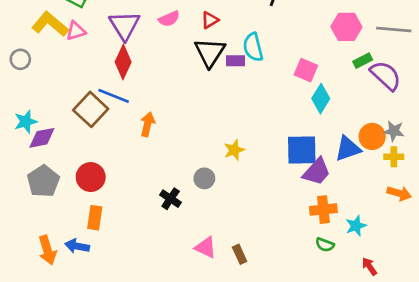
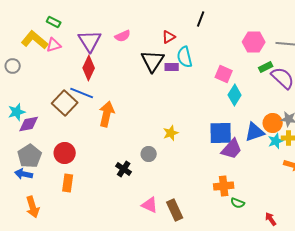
red triangle: (210, 20) -> (169, 37), moved
orange arrow: (148, 124) -> (107, 114), size x1.4
orange cross: (323, 210) -> (224, 186), moved
cyan star: (356, 226) -> (276, 141), moved
blue arrow: (77, 246) -> (24, 174), moved
brown rectangle: (240, 254) -> (175, 210), size x1.5

